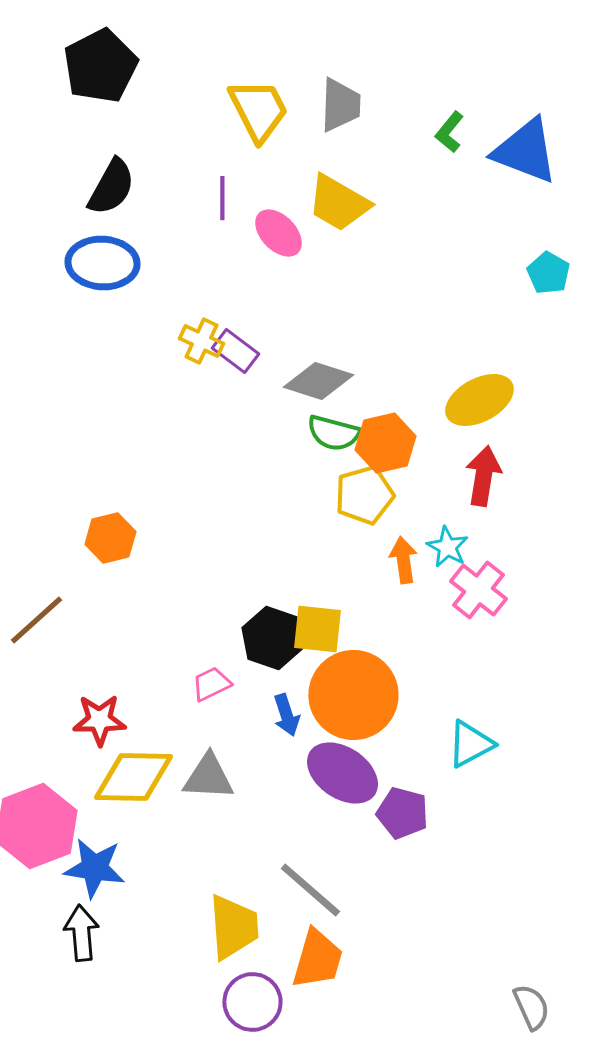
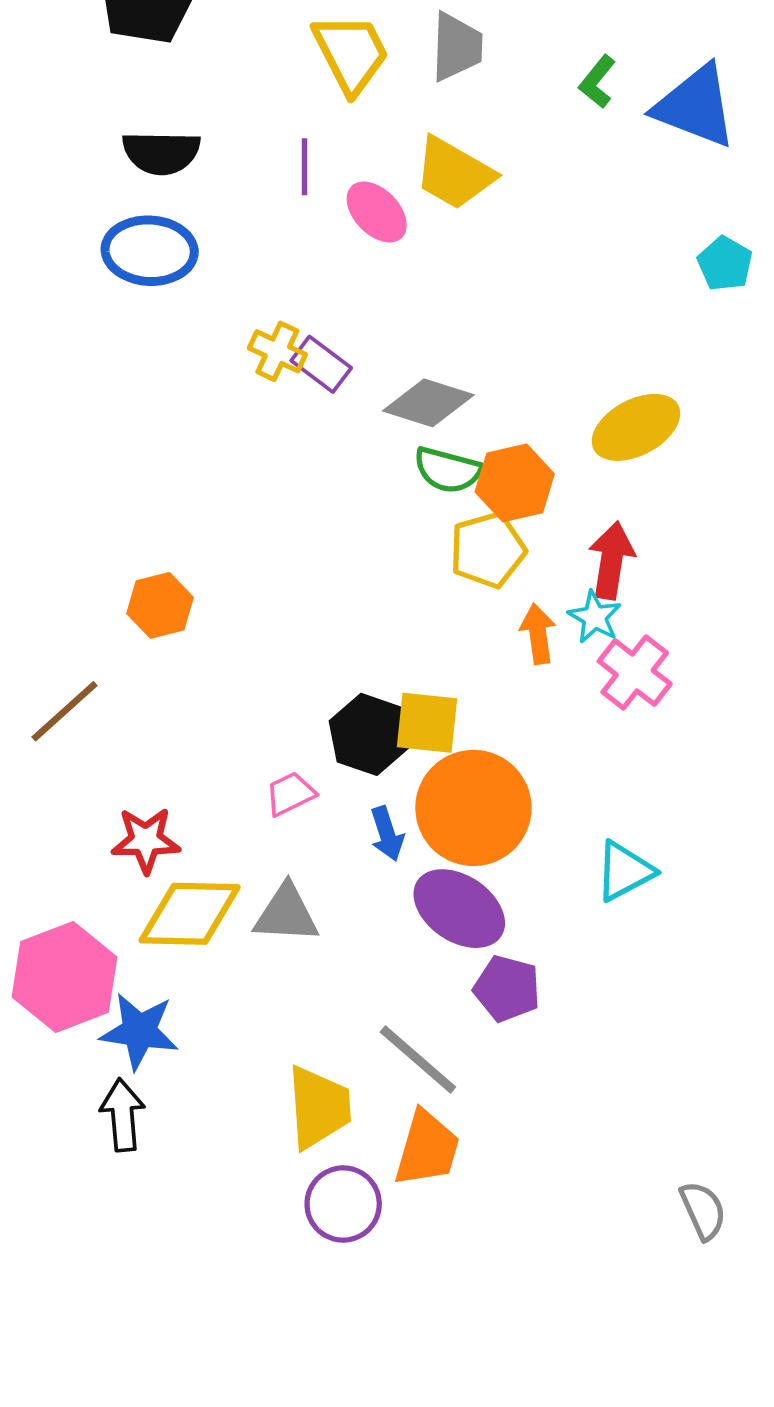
black semicircle: (111, 187) -> (161, 153), turned 62
red arrow: (483, 476) -> (611, 560), moved
purple pentagon: (402, 813) -> (507, 989), moved

